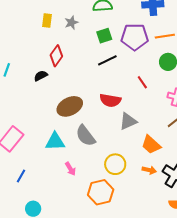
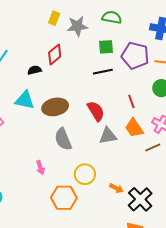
gray star: (71, 23) -> (77, 26), size x1.5
red semicircle: (110, 100) -> (96, 111), turned -145
cyan triangle: (55, 141) -> (25, 100), moved
orange trapezoid: (151, 145) -> (134, 128), moved

